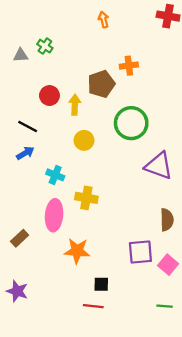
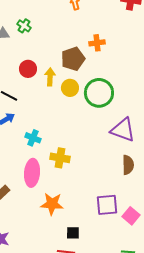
yellow circle: (84, 140) -> (70, 88), moved
brown semicircle: (167, 220) -> (128, 165), moved

